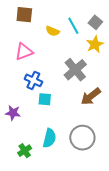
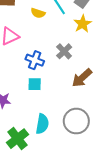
gray cross: (75, 70) -> (64, 51), size x0.7
blue cross: (33, 80) -> (35, 60), moved
green cross: (25, 151) -> (18, 139), size x1.5

